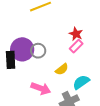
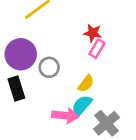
purple circle: (22, 49) -> (21, 54), moved
cyan semicircle: (81, 82) -> (82, 106), moved

